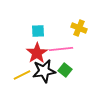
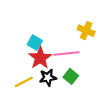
cyan square: (38, 31) -> (35, 43), moved, turned 32
black star: (44, 71) -> (48, 78), size x0.7

